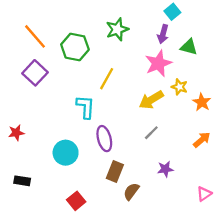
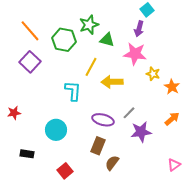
green star: (117, 29) -> (89, 25), moved
green triangle: (189, 47) -> (107, 40), moved
pink star: (158, 63) -> (135, 54), turned 30
yellow arrow: (151, 100) -> (112, 82), moved, turned 30
purple ellipse: (104, 139) -> (103, 120), moved, turned -60
purple star: (165, 169) -> (141, 132), moved, size x1.5
black rectangle: (22, 181) -> (27, 154), moved

